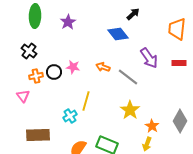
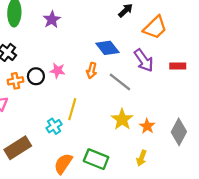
orange trapezoid: (177, 29) -> (155, 27), moved, turned -140
blue diamond: (118, 34) -> (107, 48), moved
orange arrow: (103, 67) -> (92, 71), turned -96
orange star: (152, 126) -> (147, 126), moved
brown rectangle: (38, 135) -> (18, 148), turned -30

